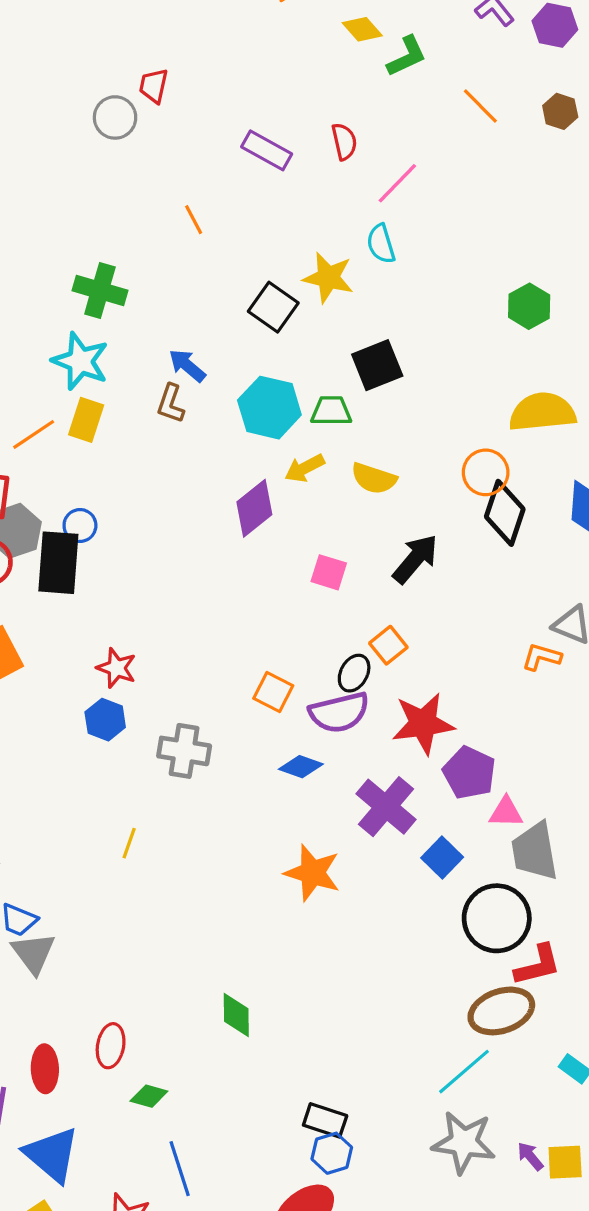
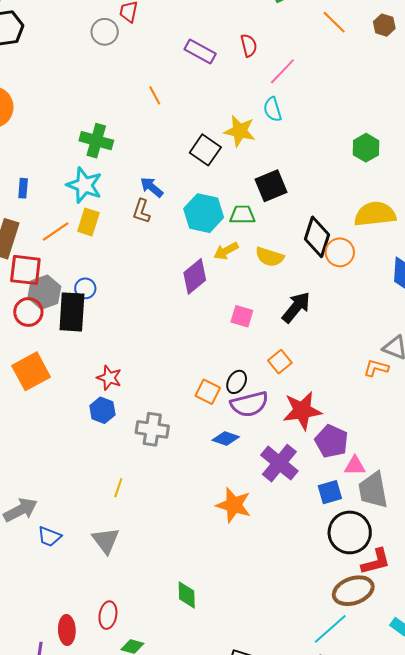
black diamond: (505, 513) -> (317, 237), moved
black ellipse: (354, 673) -> (237, 382), moved
blue square: (442, 858) -> (330, 492), moved, turned 30
gray triangle: (33, 953) -> (106, 540), moved

